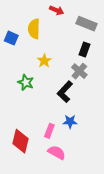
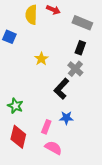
yellow semicircle: (34, 29) -> (31, 15), moved
green star: (26, 82) -> (15, 106), moved

